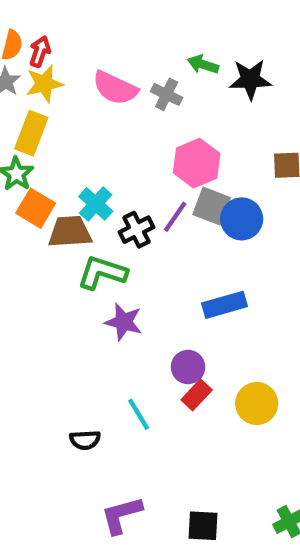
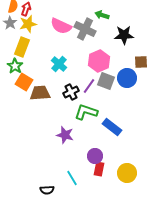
black star: (250, 79) -> (124, 35), moved
gray cross: (167, 94) -> (85, 29), size x1.5
cyan cross: (96, 204) -> (59, 64), moved
blue circle: (242, 219) -> (127, 78), moved
green L-shape: (102, 273) -> (86, 112), moved
blue rectangle: (224, 305) -> (112, 127), turned 54
red rectangle: (197, 395) -> (99, 169), turned -32

